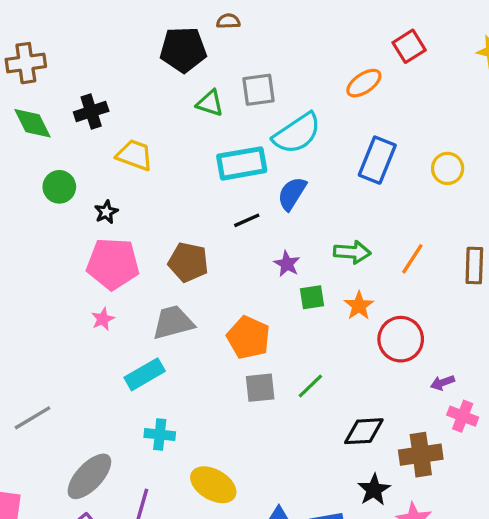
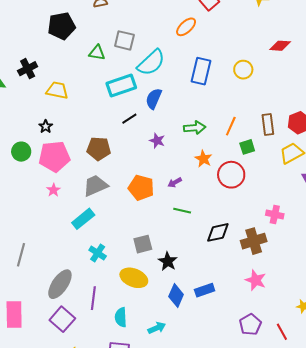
black pentagon: (183, 50) -> (61, 26), moved
gray square: (258, 90) -> (124, 40), turned 30
green circle: (59, 187) -> (21, 152), moved
green square: (312, 297) -> (247, 147), moved
purple arrow: (443, 383) -> (175, 182), moved
green line: (310, 386) -> (182, 211), turned 66
gray square: (260, 388) -> (143, 244), moved
gray line: (33, 418) -> (21, 255), turned -35
cyan cross: (160, 435) -> (98, 253), turned 36
black star: (374, 490) -> (168, 261), moved

